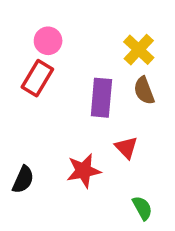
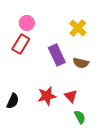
brown semicircle: (144, 91) -> (81, 63), moved, turned -56
purple rectangle: (101, 98) -> (57, 55), turned -30
red triangle: (126, 148) -> (71, 96), moved

